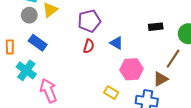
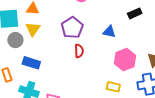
blue triangle: (117, 43) -> (109, 32), moved

